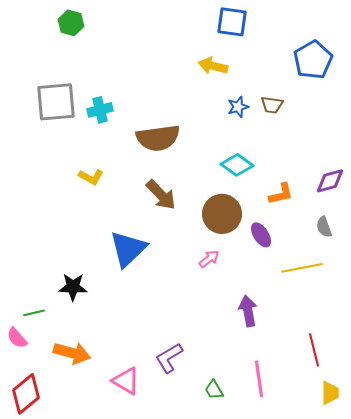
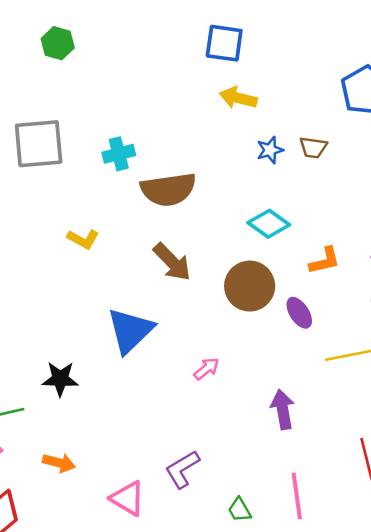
blue square: (232, 22) -> (224, 43), moved
cyan cross: (100, 110) -> (119, 154), moved
pink arrow: (209, 259) -> (206, 369), moved
orange arrow: (72, 353) -> (59, 463), size x0.7

